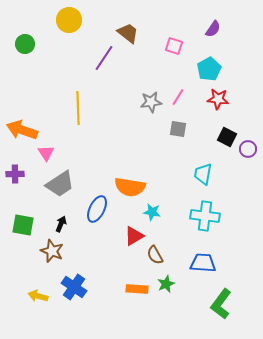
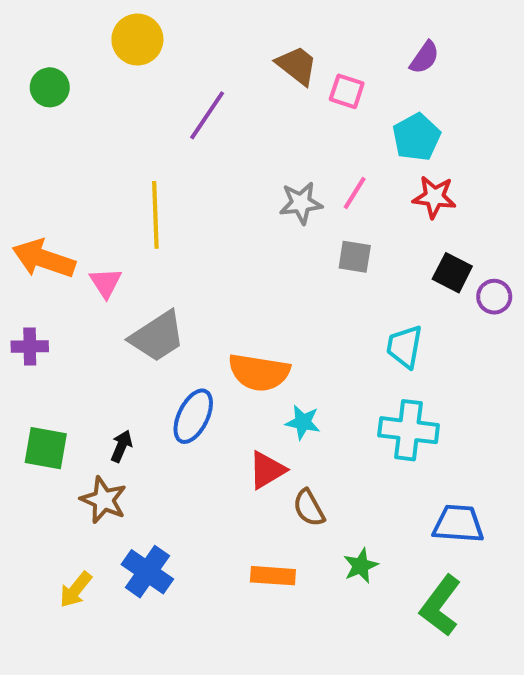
brown trapezoid: (128, 33) -> (297, 65), moved
pink triangle: (46, 153) -> (106, 283), moved
gray trapezoid: (60, 184) -> (157, 337), moved
blue trapezoid: (203, 263) -> (458, 524), moved
green star: (166, 284) -> (361, 566), moved
yellow arrow: (38, 296) -> (76, 590), turned -66

